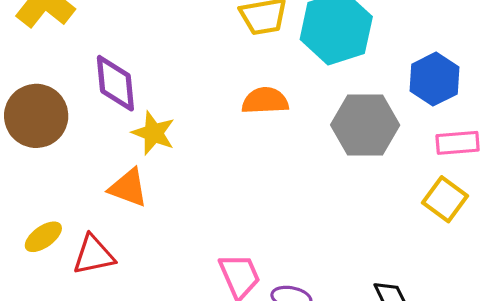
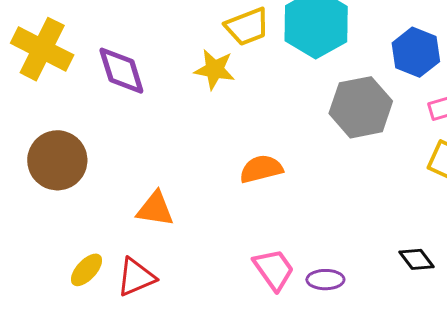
purple diamond: (115, 83) -> (121, 71), moved
orange semicircle: (265, 101) -> (261, 169), moved
yellow star: (153, 133) -> (215, 69), moved

